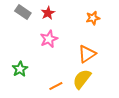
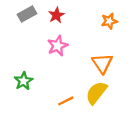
gray rectangle: (23, 12) -> (27, 14), turned -63
orange triangle: (87, 54) -> (102, 63), turned -30

